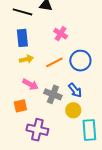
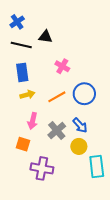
pink arrow: (30, 84) -> (33, 121), turned 77
gray cross: (53, 94) -> (57, 131), turned 30
orange square: (20, 106) -> (23, 144), turned 32

